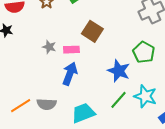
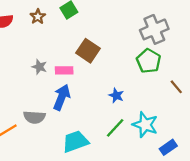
green pentagon: (144, 52) -> (149, 61), moved
blue star: (119, 71) -> (116, 95), size x0.6
gray semicircle: (47, 104) -> (34, 117), moved

